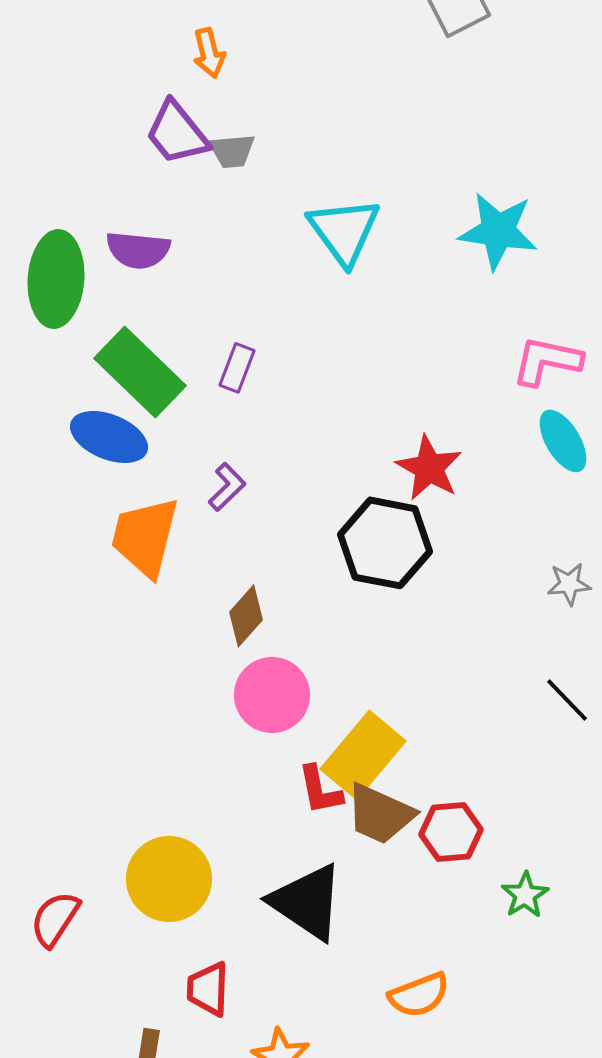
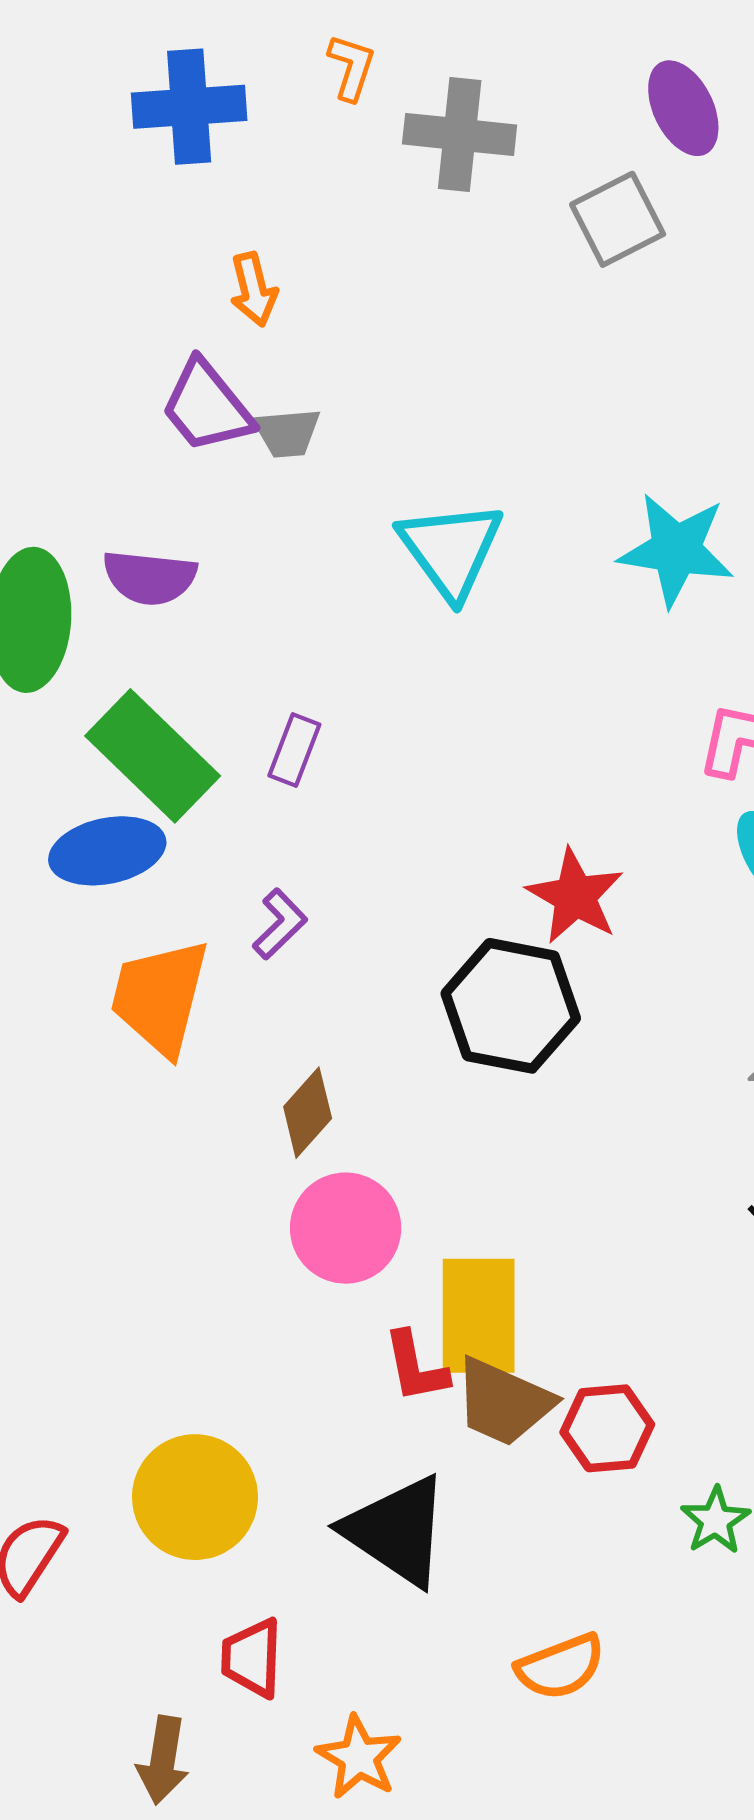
blue ellipse: (109, 437) -> (107, 851), turned -34
yellow rectangle: (363, 755) -> (479, 1316), turned -40

